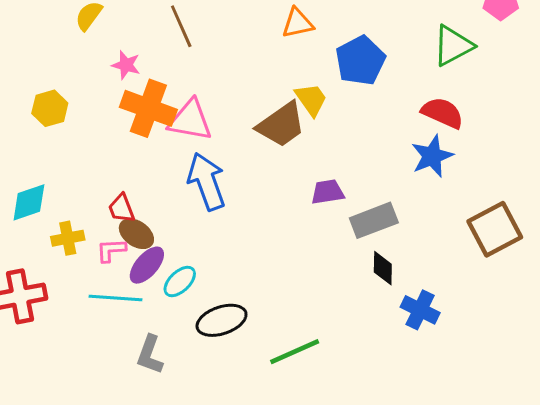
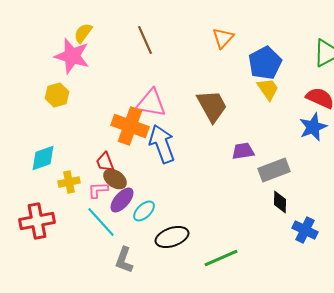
orange triangle: (298, 23) -> (223, 38), turned -35
pink star: (126, 65) -> (72, 56), moved, size x1.8
yellow trapezoid: (311, 99) -> (268, 89), moved
orange cross: (148, 108) -> (130, 126), moved
brown trapezoid: (281, 125) -> (212, 106), turned -84
cyan line: (116, 298) -> (101, 222), turned 44

